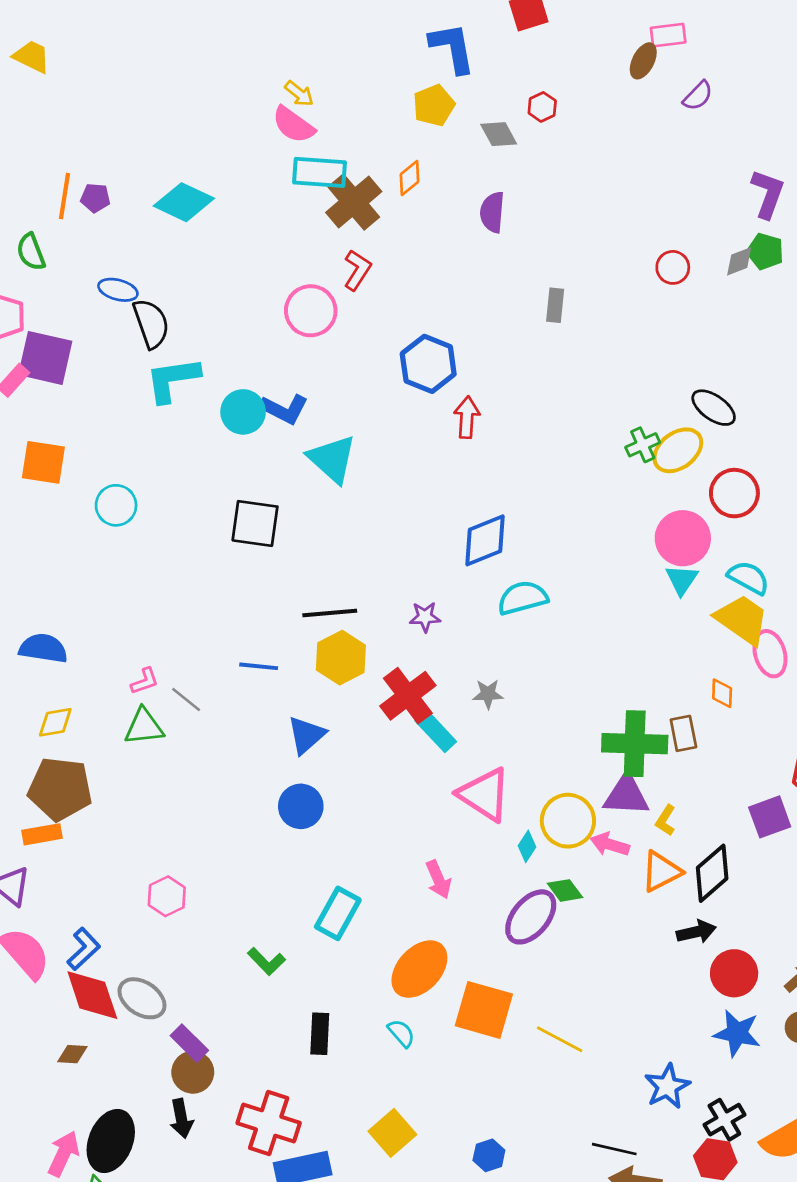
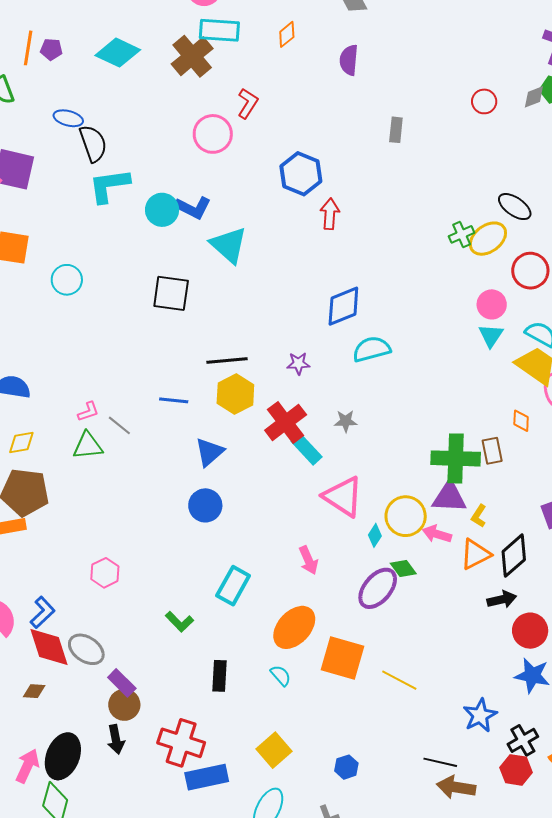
brown cross: (354, 202) -> (192, 56), moved
pink circle: (683, 538) -> (492, 304), size x0.7

